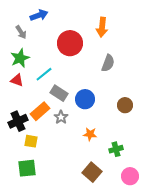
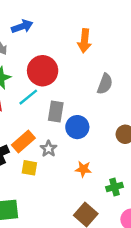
orange arrow: (102, 27) -> (85, 41), moved
red circle: (70, 43) -> (43, 71), moved
gray rectangle: (59, 93) -> (56, 111), moved, turned 66
yellow square: (31, 141) -> (29, 168), moved

